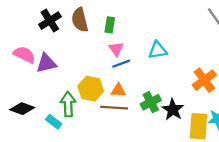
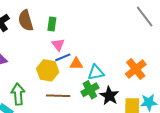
cyan triangle: (158, 50) -> (96, 72), moved
yellow hexagon: (91, 89) -> (48, 70), moved
orange triangle: (118, 90) -> (76, 64), moved

